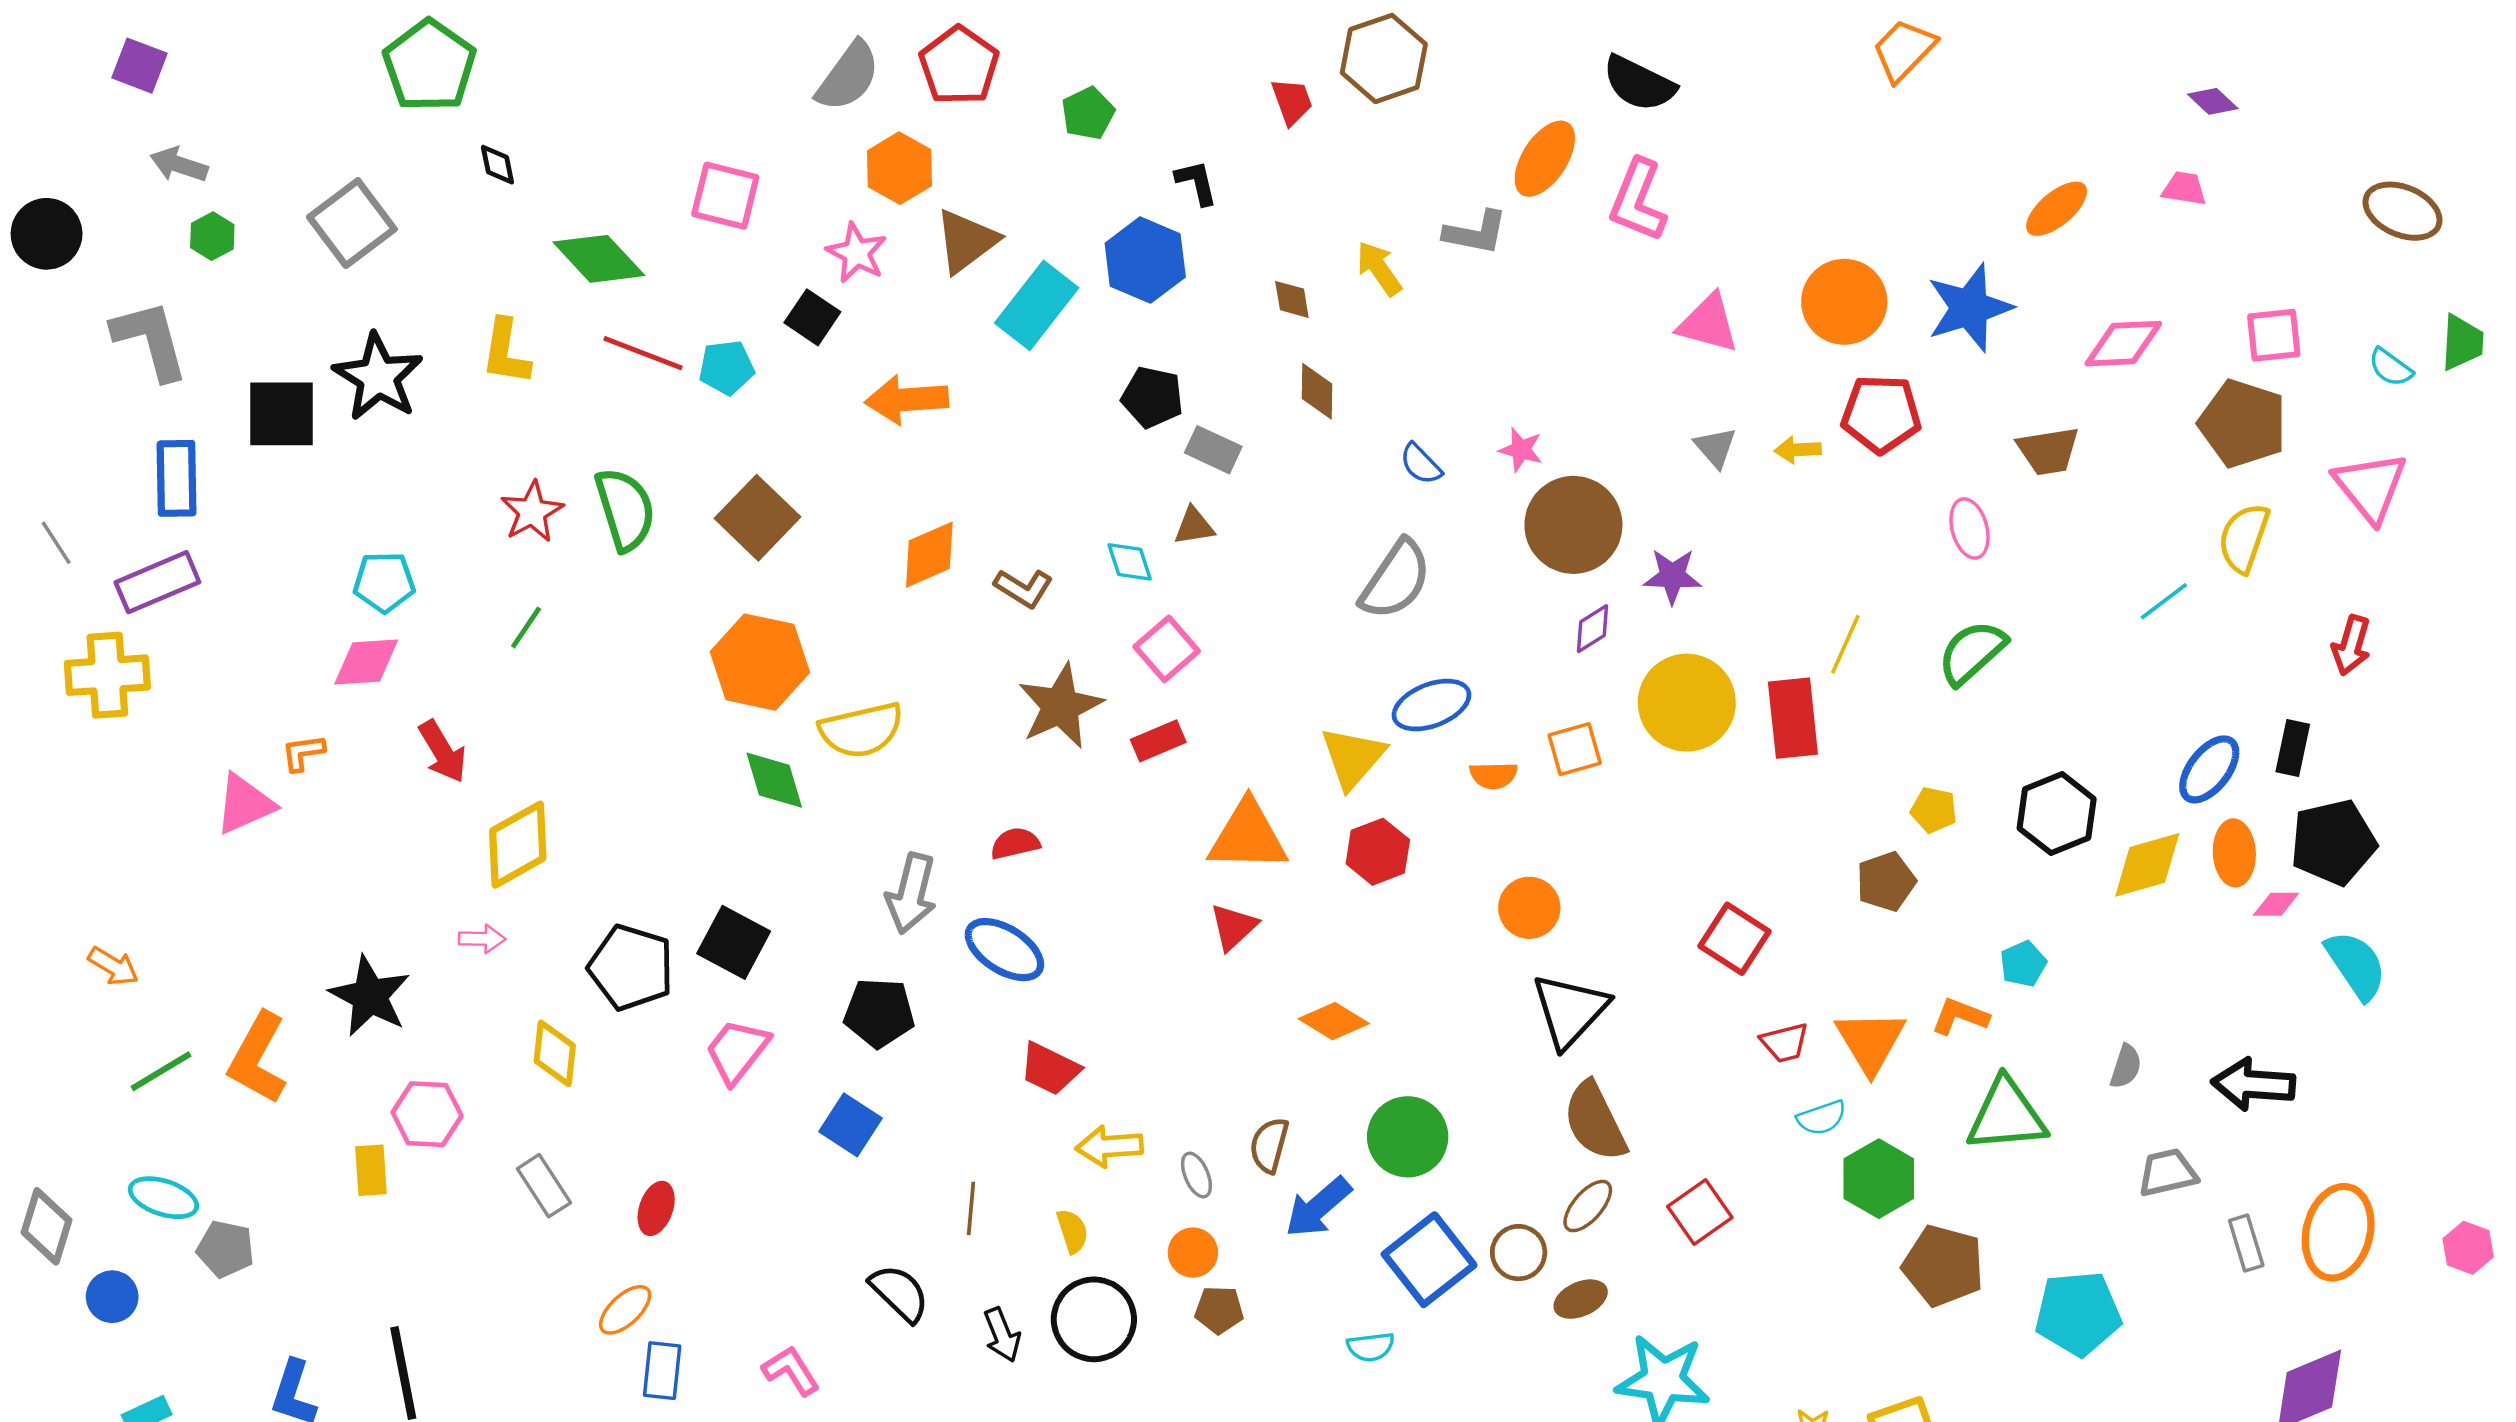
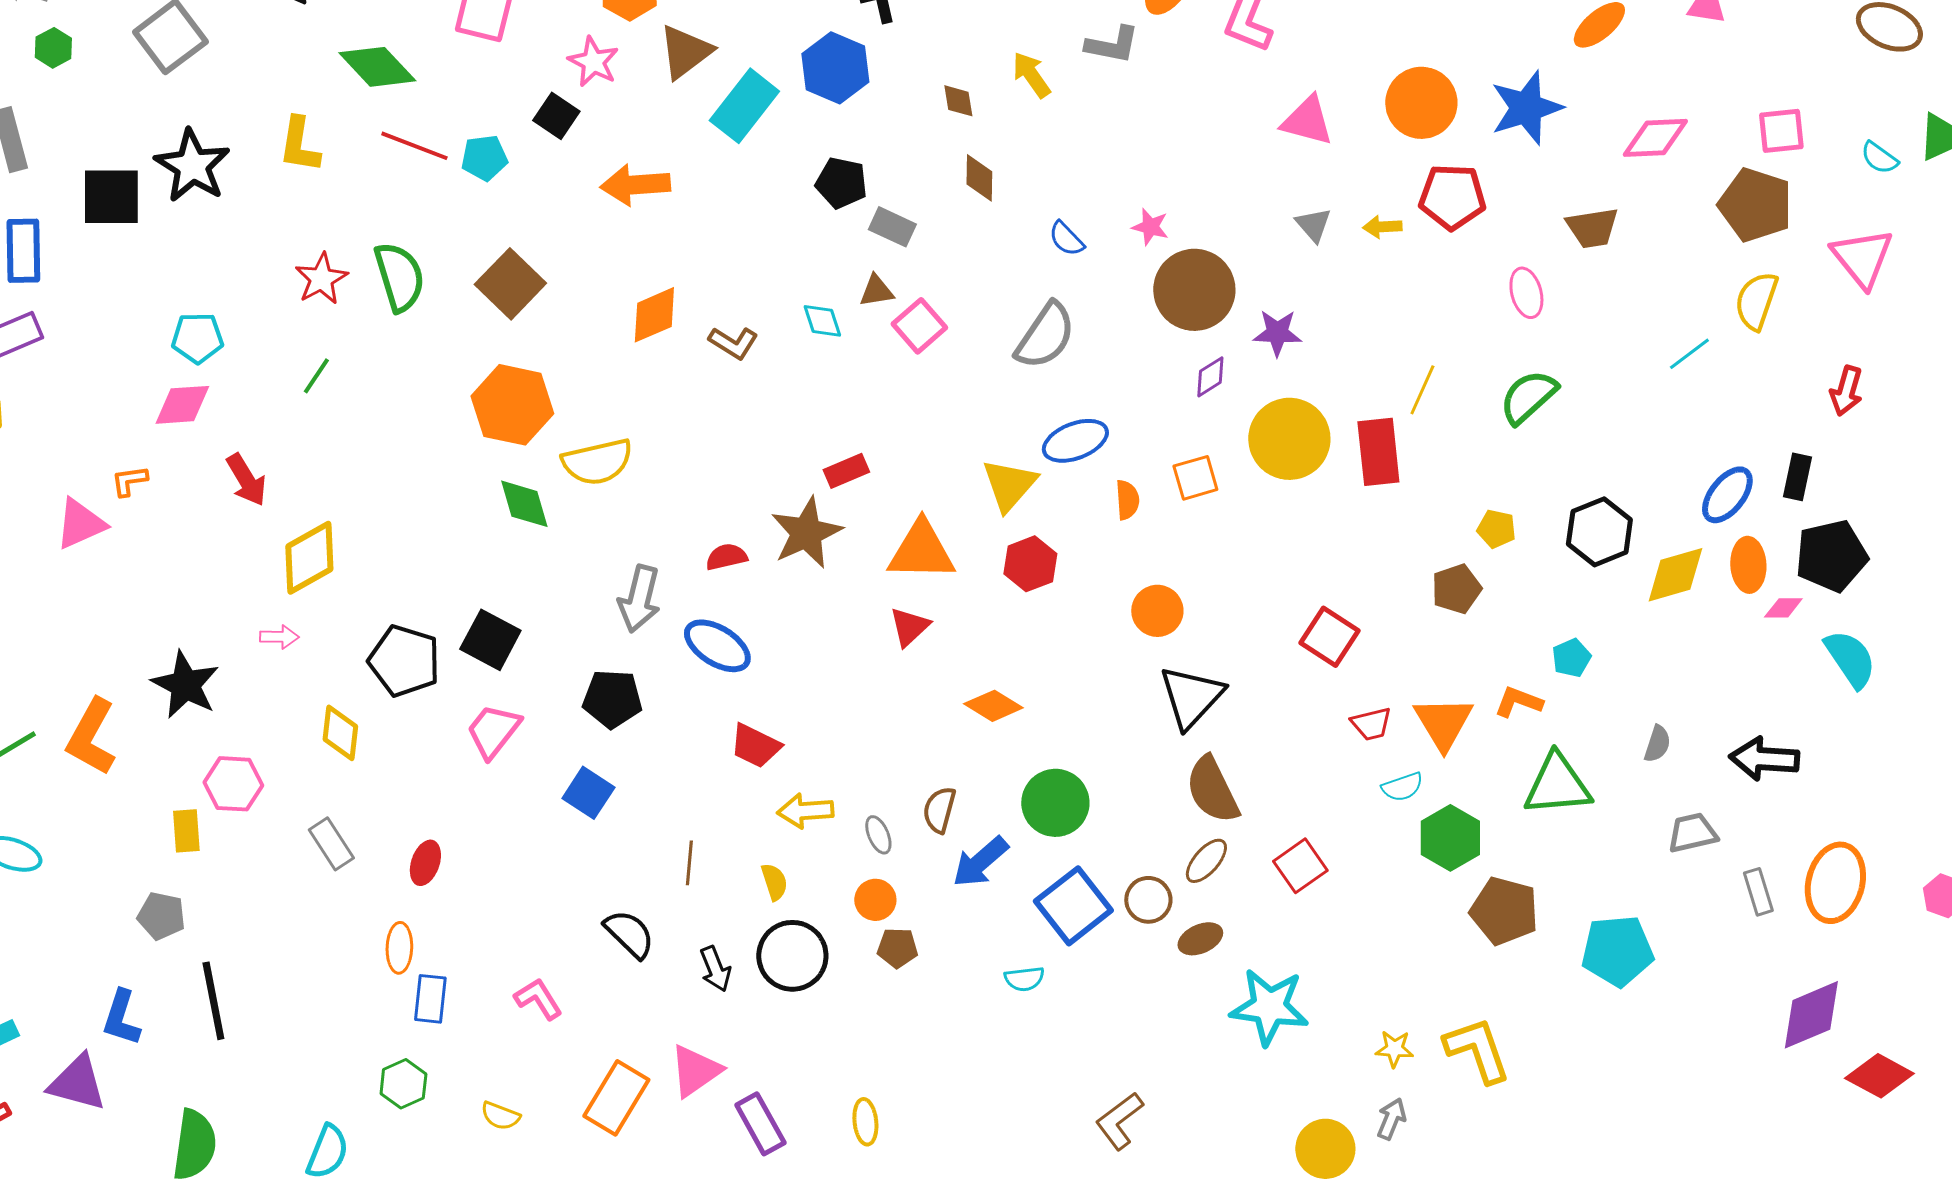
pink square: (1167, 649) -> (919, 326), moved
brown star: (1060, 706) -> (806, 533), moved
orange semicircle: (1494, 775) -> (1127, 500), turned -93
gray pentagon: (225, 1249) -> (161, 916), moved
orange ellipse: (625, 1310) -> (399, 948), turned -45

